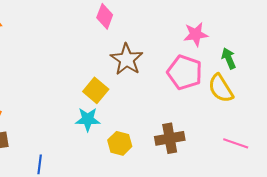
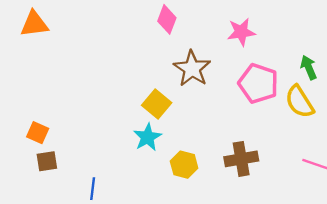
pink star: (196, 34) -> (241, 32), moved
cyan star: (88, 119) -> (147, 137), turned -30

